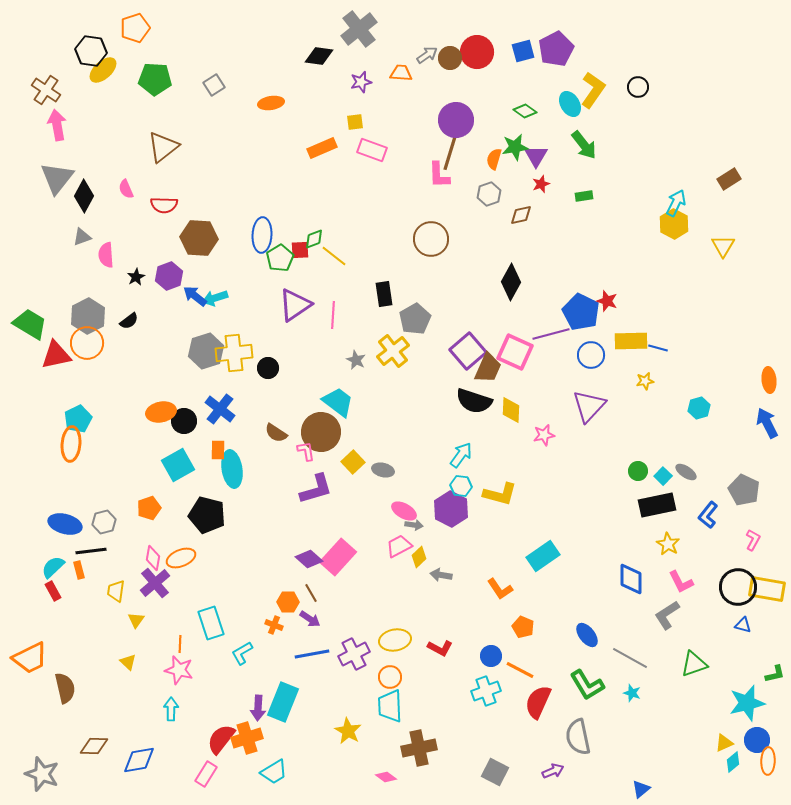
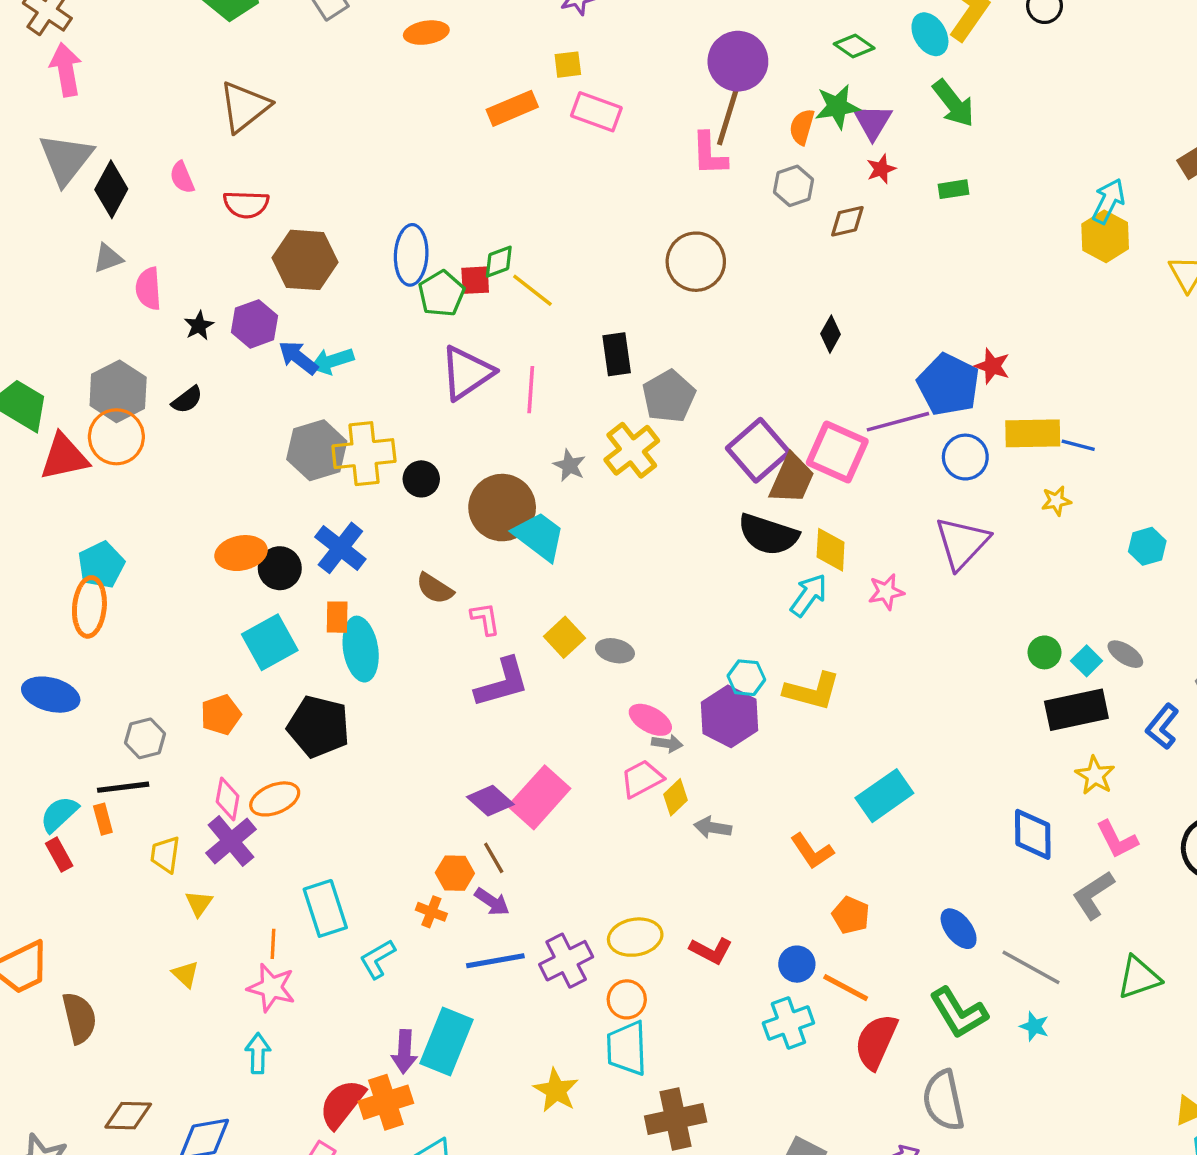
black diamond: (511, 282) -> (831, 334), size x0.6
brown circle: (321, 432) -> (502, 508), moved
cyan arrow: (461, 455) -> (809, 595), moved
blue ellipse: (65, 524) -> (51, 695), moved

